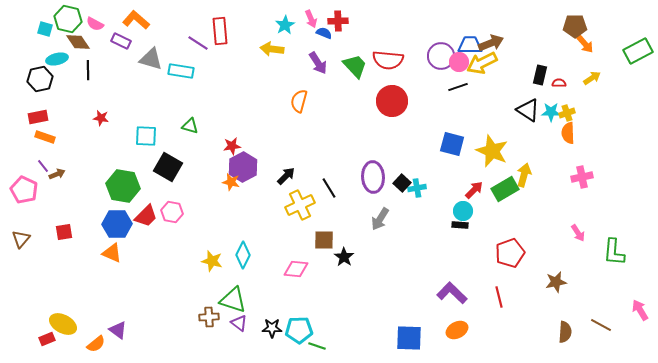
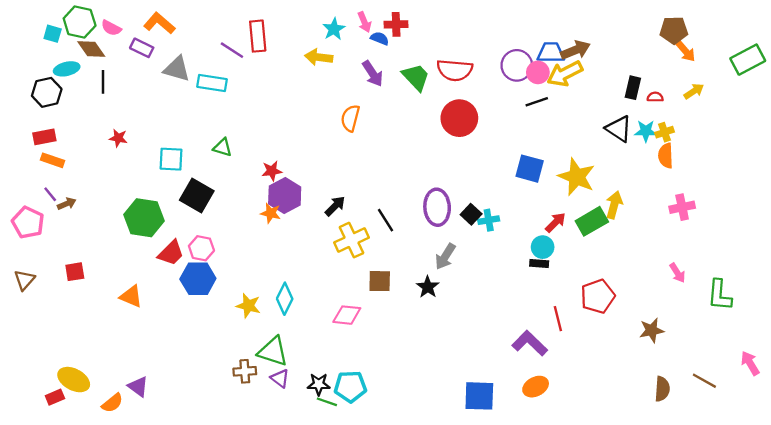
blue hexagon: (117, 224) -> (198, 279), moved
black star: (344, 257) -> (428, 287), moved
red line: (499, 297) -> (558, 319), moved
green line: (317, 346) -> (327, 402), moved

